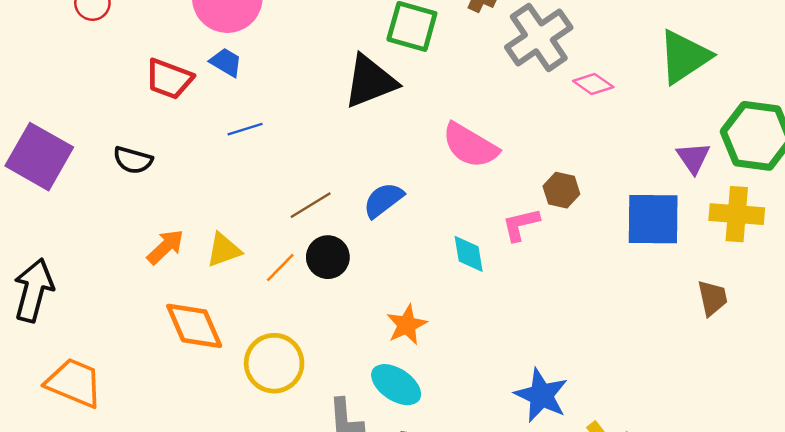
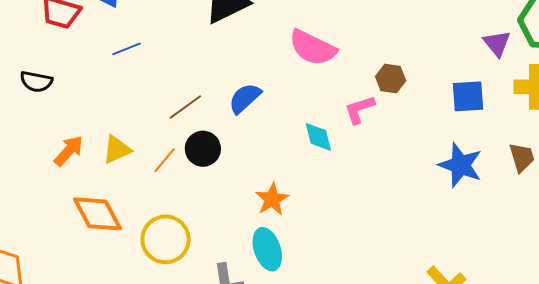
blue square: (653, 219) -> (468, 96), size x0.7
cyan ellipse: (396, 385) -> (267, 249), turned 42
blue star: (541, 395) -> (460, 165), moved

